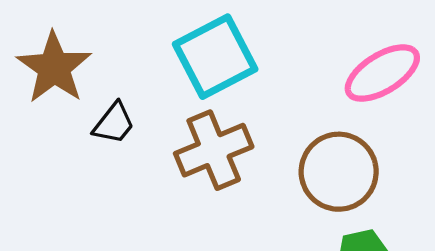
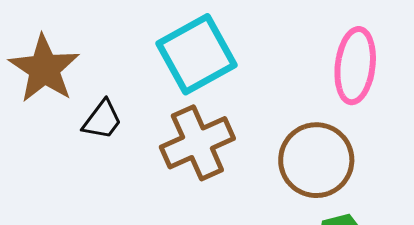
pink ellipse: (382, 73) -> (355, 66), turned -50

